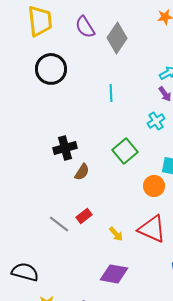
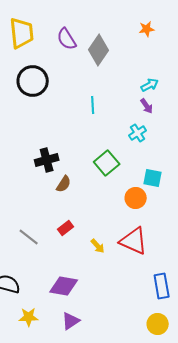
gray line: (59, 224) -> (29, 237), moved
purple diamond: (114, 274) -> (64, 286), moved

